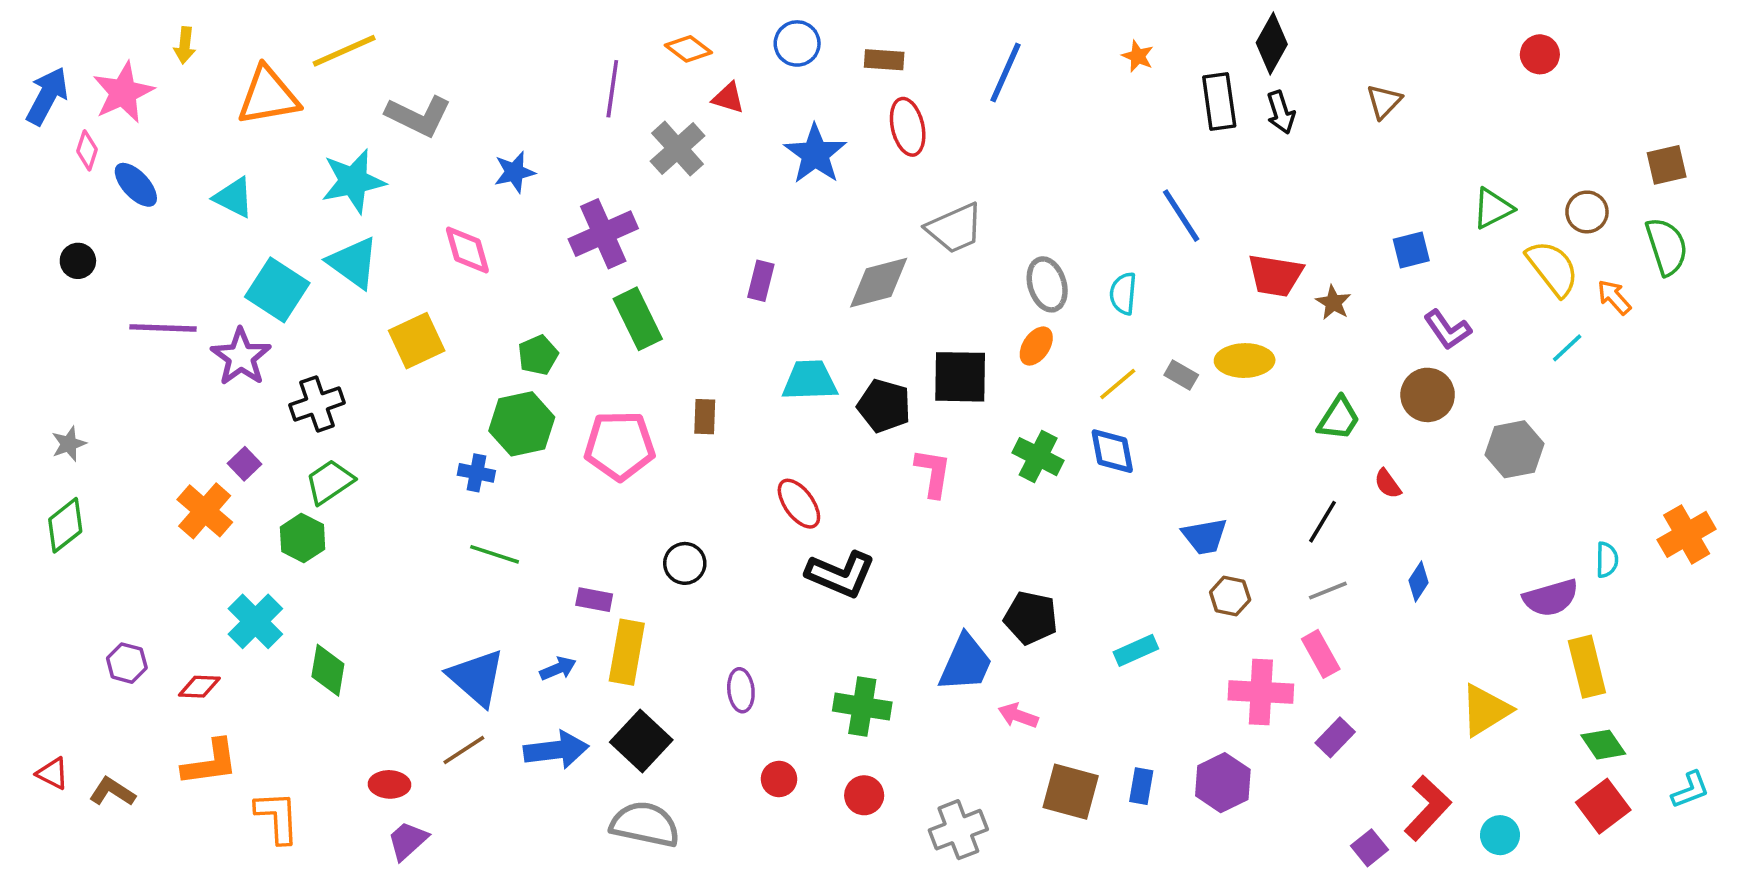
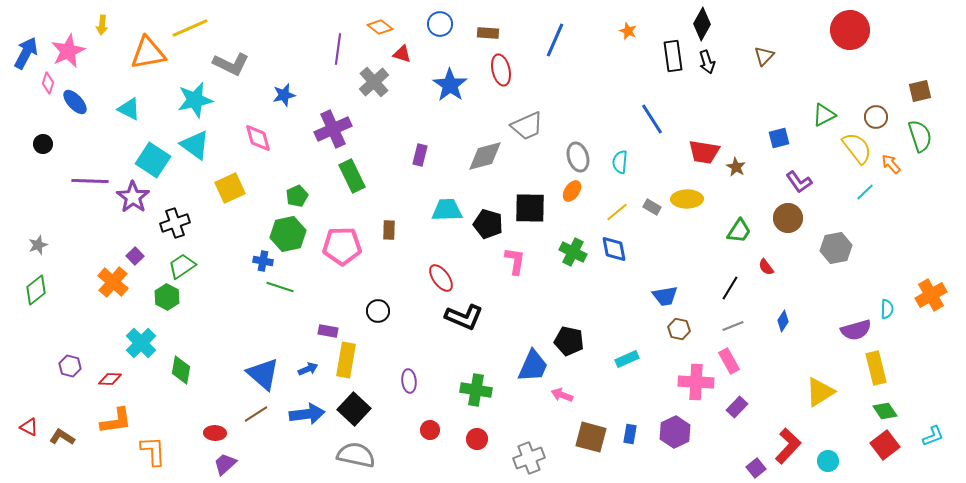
red circle: (1540, 54) -> (850, 30), size x1.8
green line: (495, 554) -> (280, 287), moved

